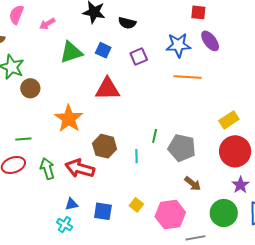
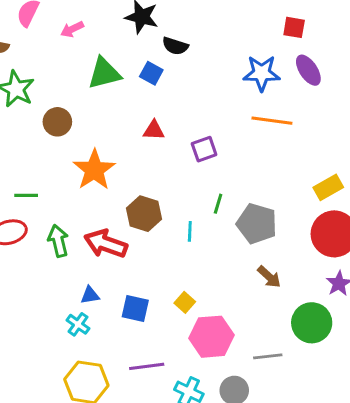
black semicircle: (127, 23) -> (175, 46), moved
purple square: (139, 57) -> (204, 149), moved
brown circle: (30, 88) -> (57, 122), moved
red triangle: (107, 89) -> (154, 130), size x0.6
pink hexagon: (170, 215) -> (212, 337), moved

